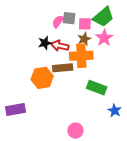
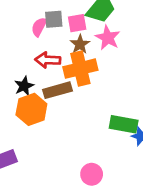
black star: (45, 43) -> (24, 86), moved
green rectangle: (97, 88) -> (124, 124), moved

